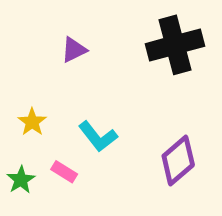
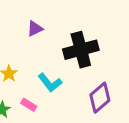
black cross: (175, 45) -> (81, 50), moved

